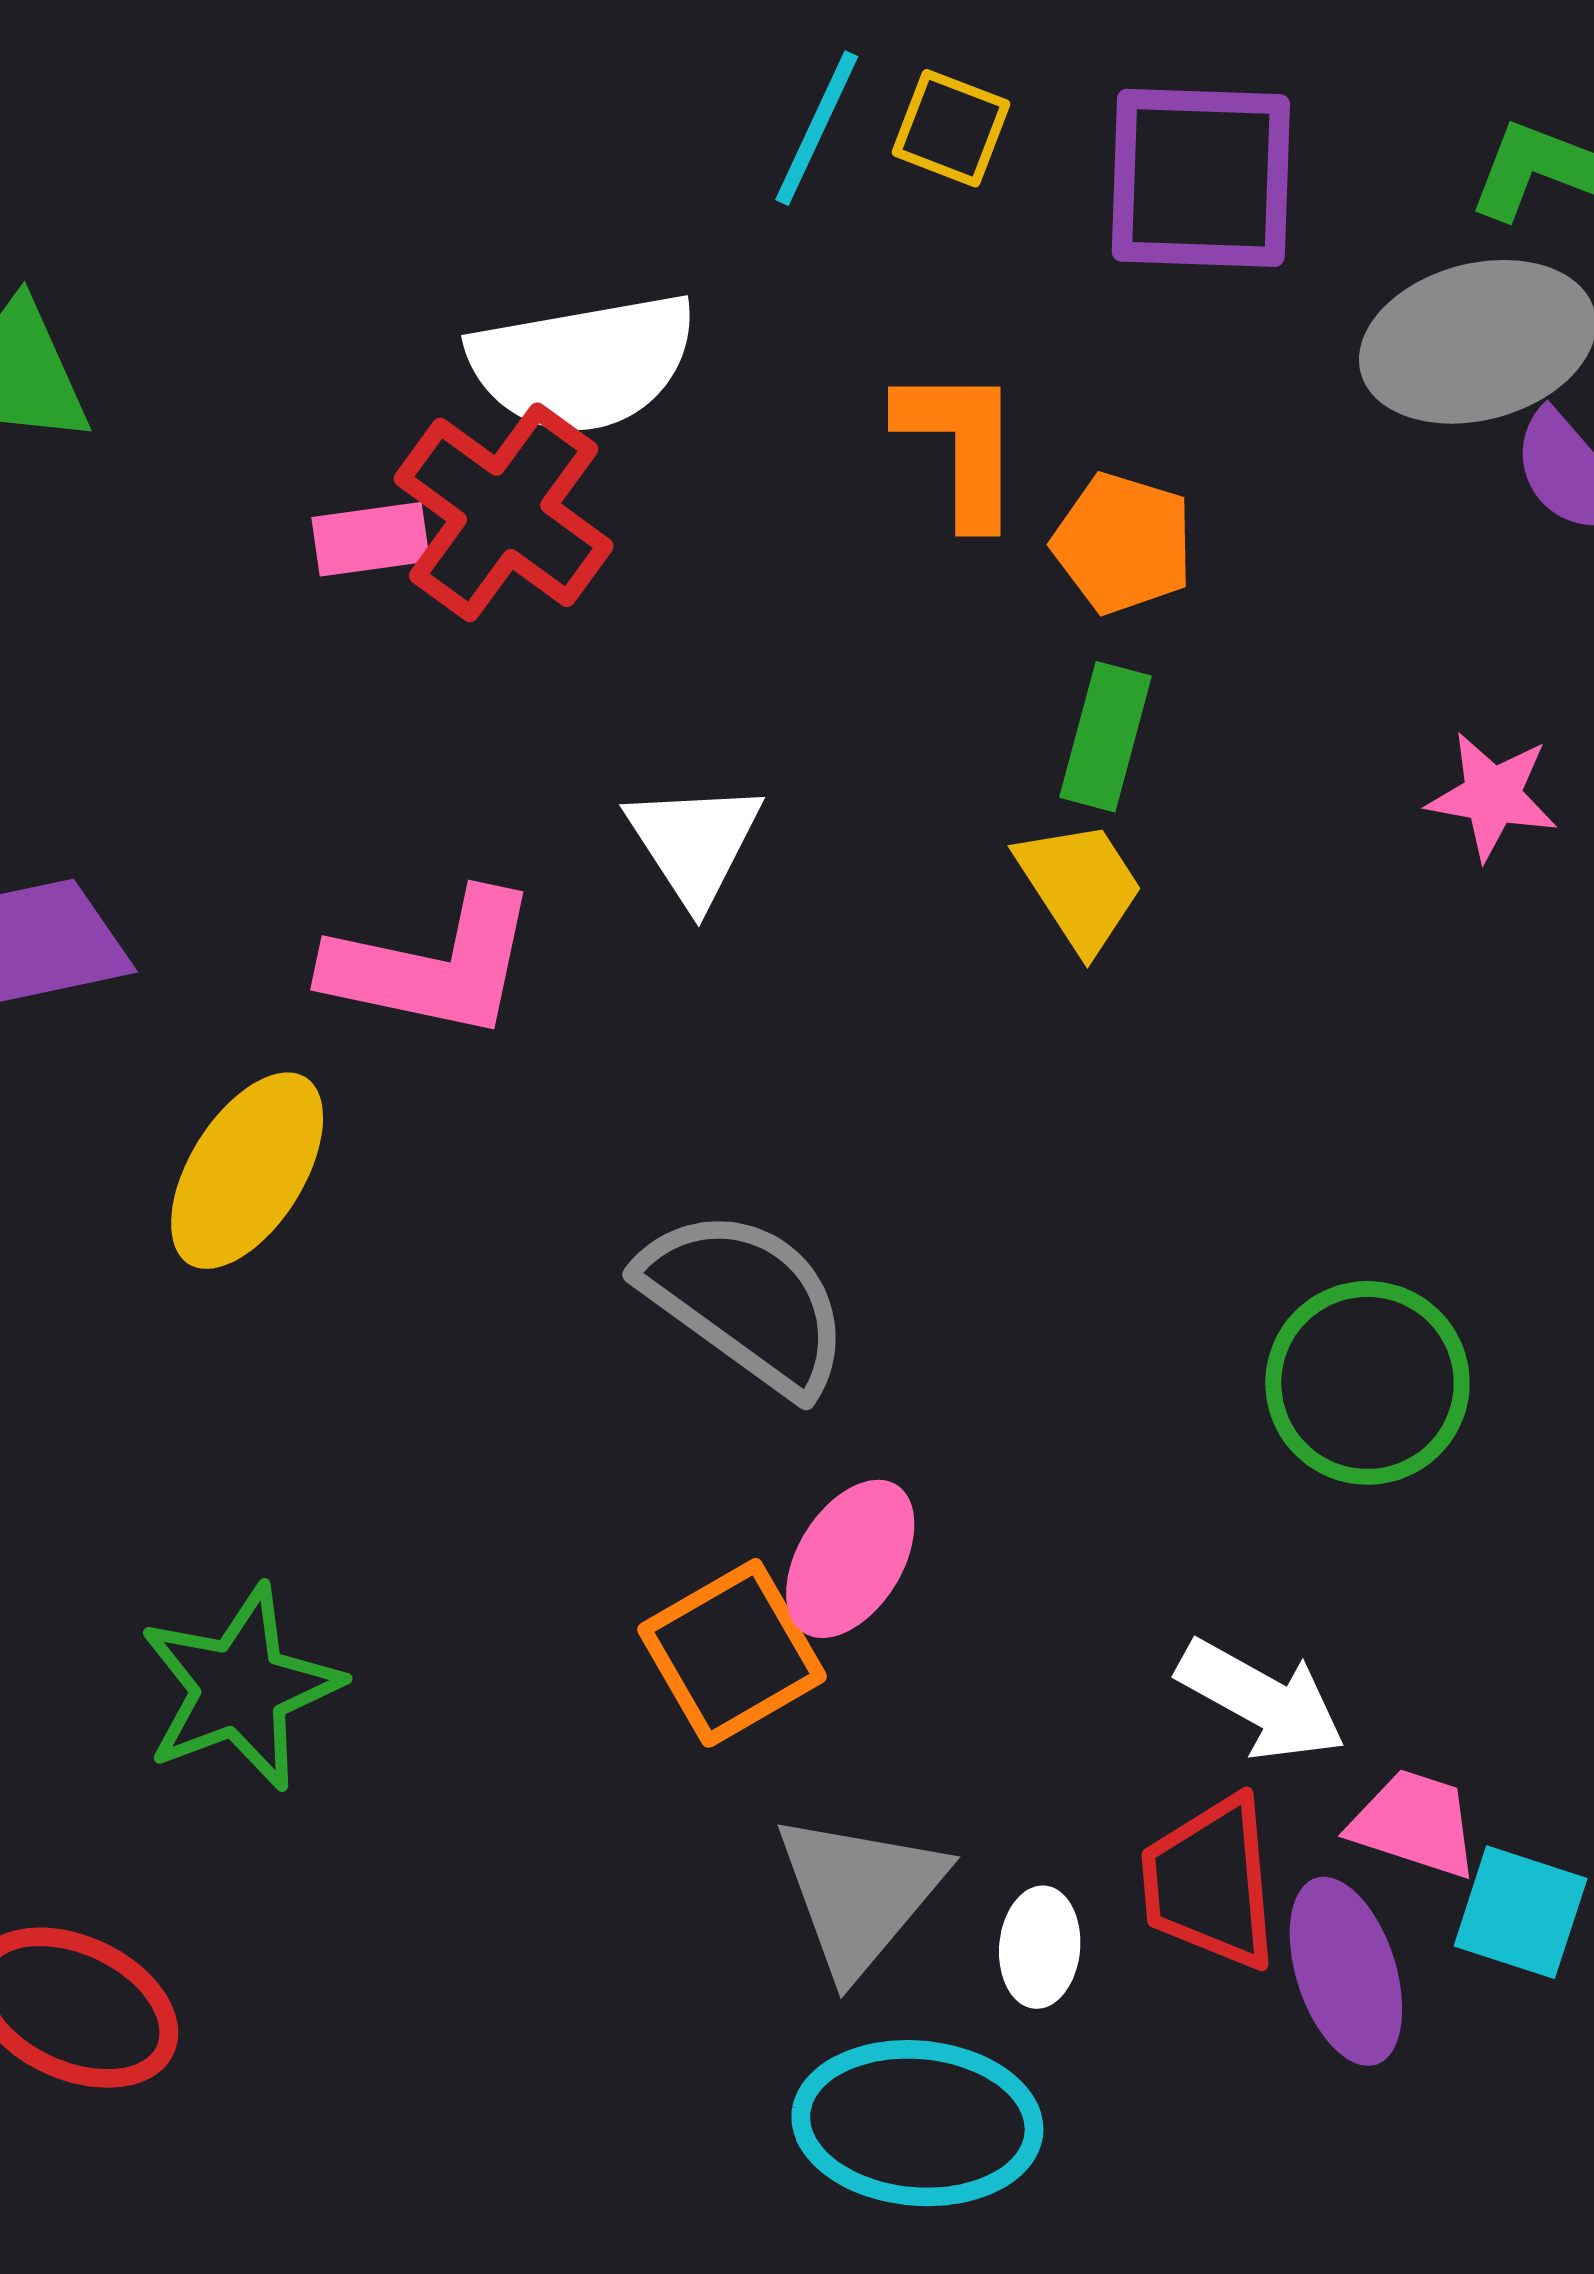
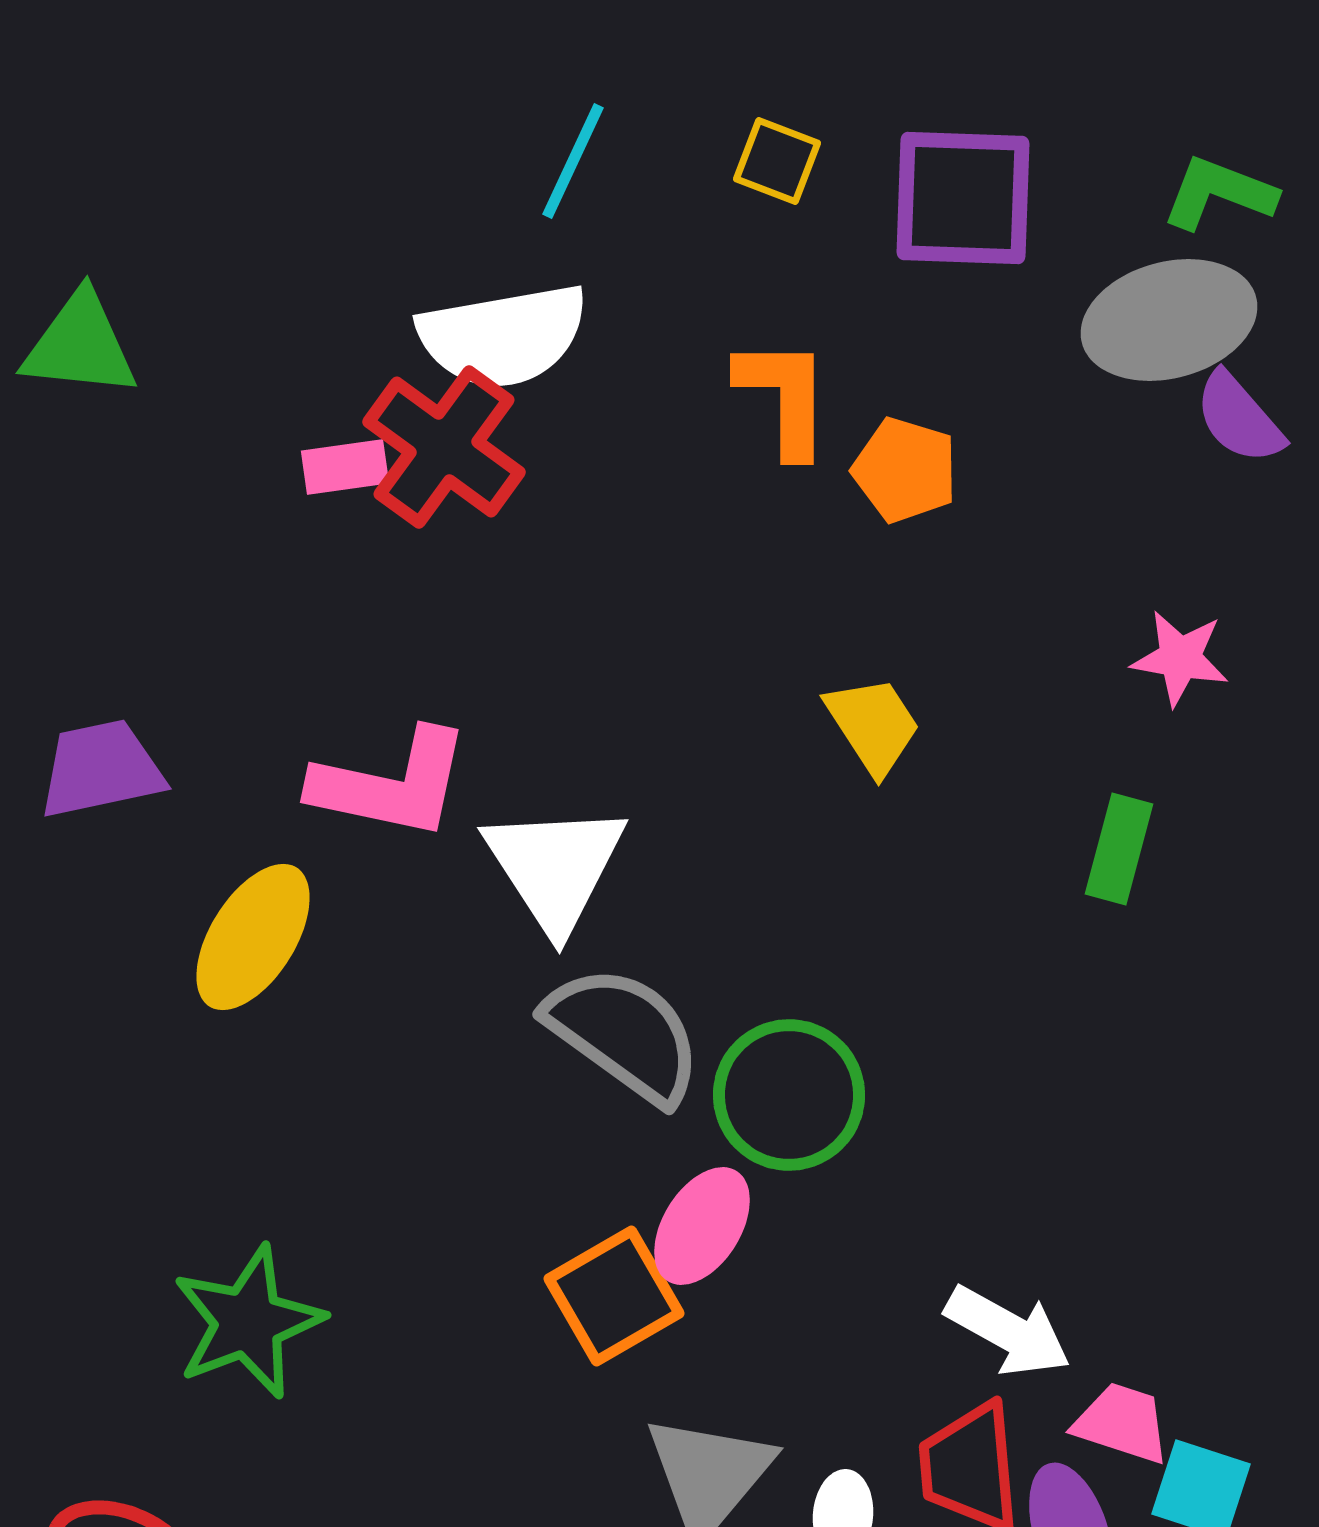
cyan line: (817, 128) -> (573, 161), moved
green rectangle: (1105, 737) -> (1119, 849), moved
white triangle: (694, 843) -> (555, 867), moved, size x1.4
green circle: (1367, 1383) -> (789, 1095), moved

